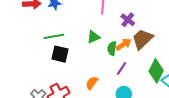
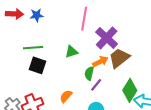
purple cross: (128, 20) -> (107, 38), size x1.6
green semicircle: (112, 48) -> (89, 73), moved

